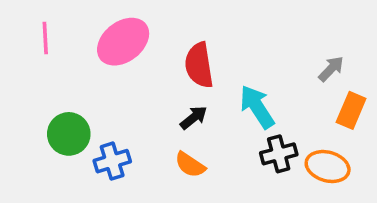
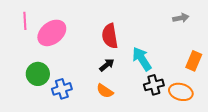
pink ellipse: (123, 42) -> (52, 33), moved
gray arrow: (331, 69) -> (181, 18), moved, turned 35

